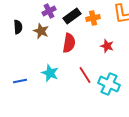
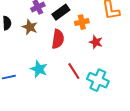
orange cross: (93, 18) -> (82, 22), moved

